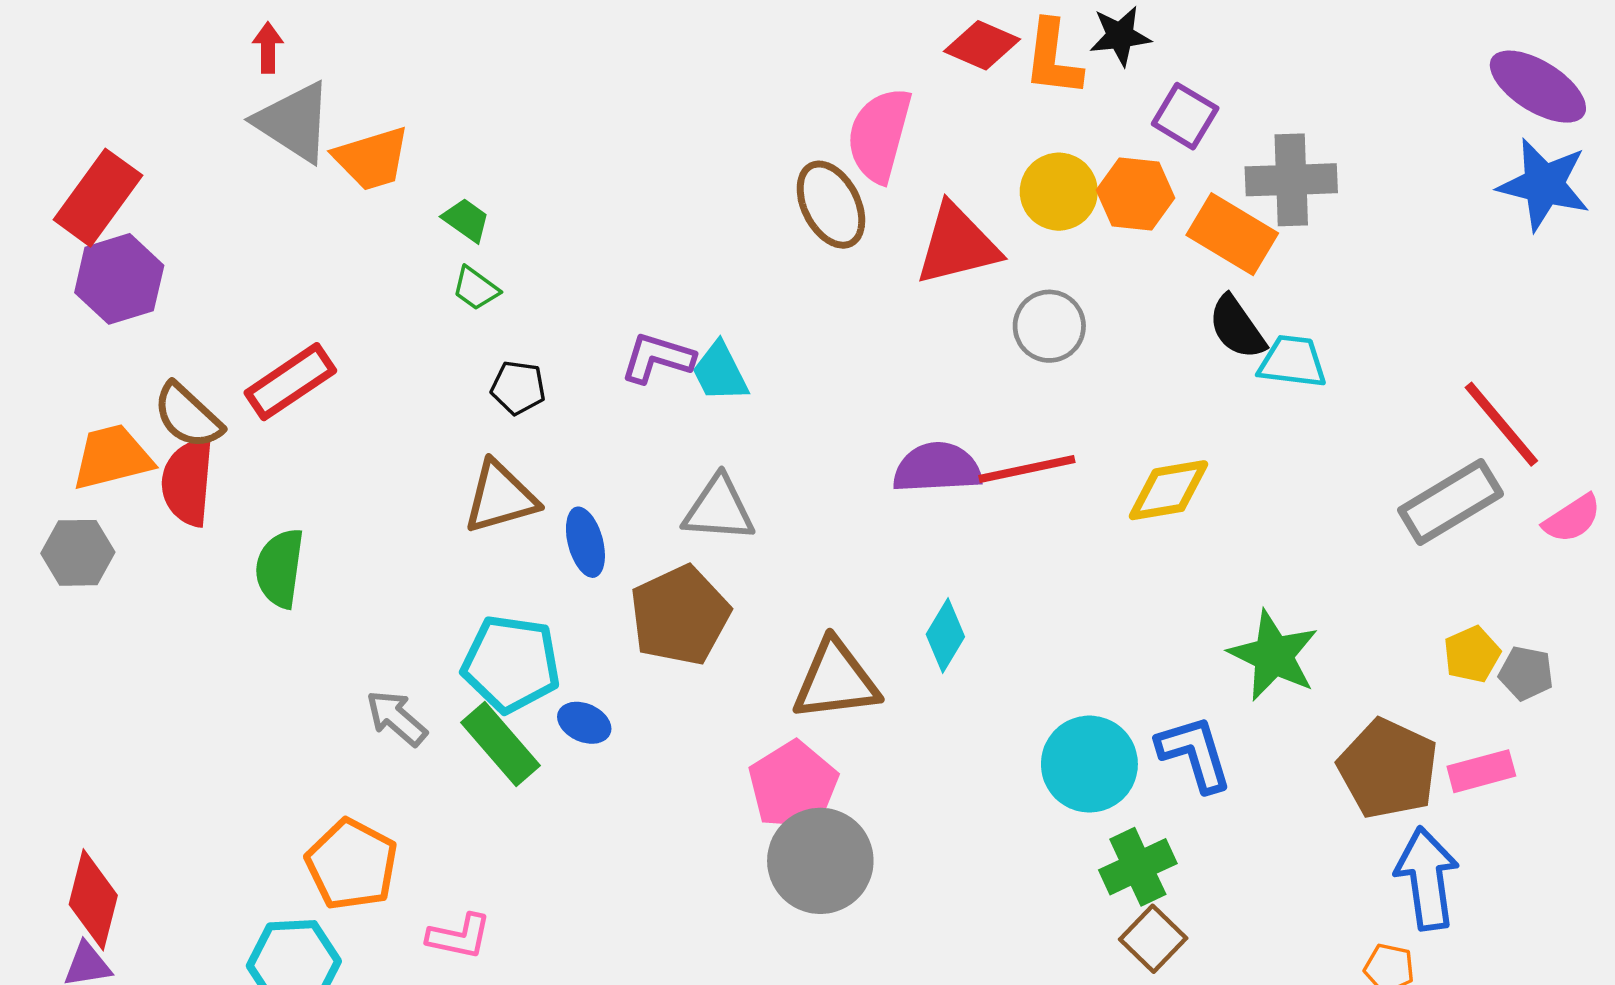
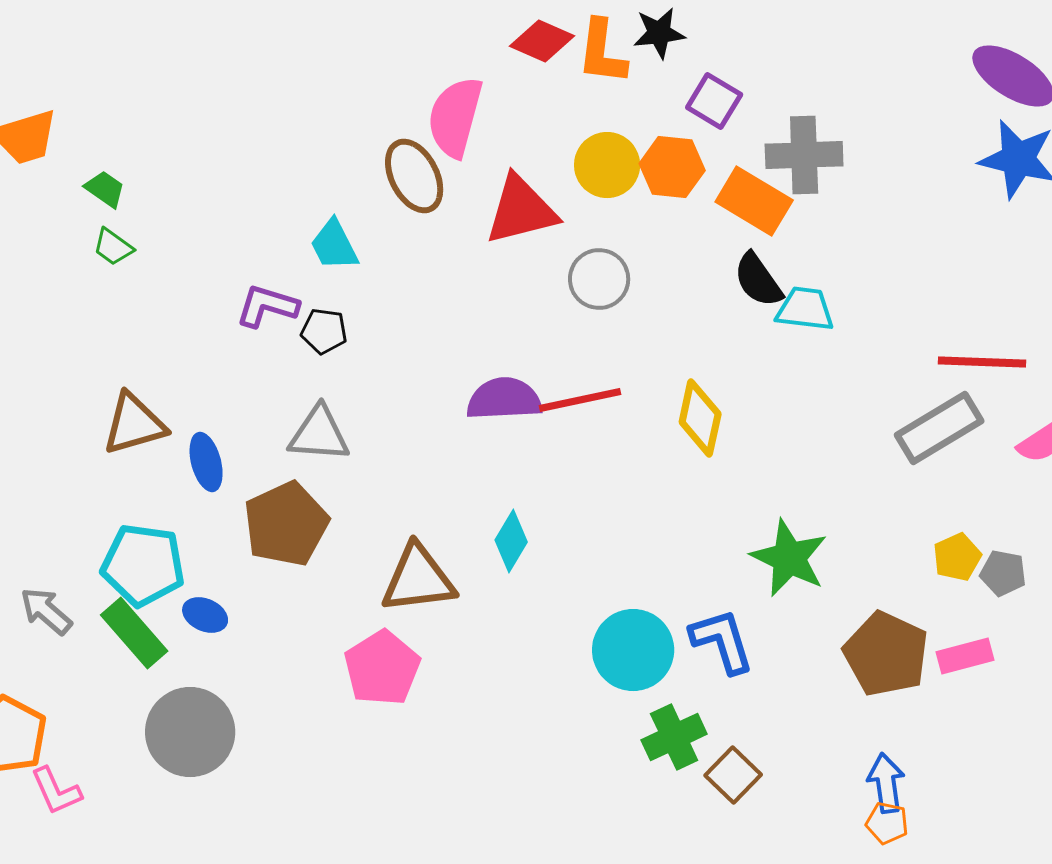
cyan trapezoid: (720, 372) -> (334, 245), moved
black pentagon: (518, 388) -> (324, 331), moved
red line: (1501, 424) -> (982, 362), turned -48
yellow diamond: (1168, 490) -> (700, 418), turned -68
gray circle: (820, 861) -> (190, 732), moved
blue arrow: (1427, 879) -> (886, 783), moved, size x0.7
pink L-shape: (459, 936) -> (56, 791), moved, turned 54
brown square: (1153, 939) -> (733, 775), moved

